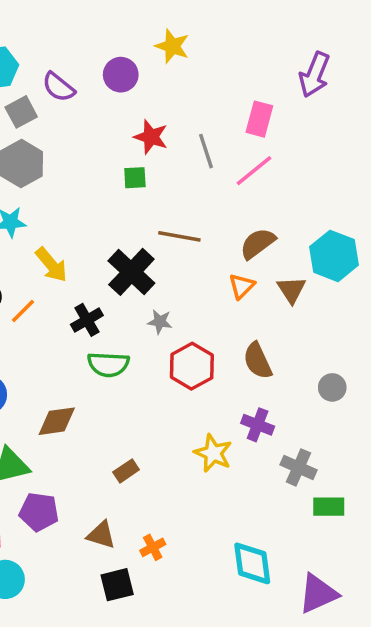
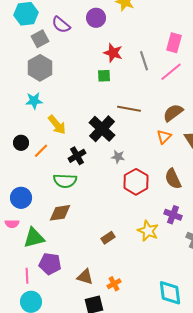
green semicircle: (108, 364) -> (65, 181), moved
brown rectangle: (126, 471) -> (108, 238), moved

